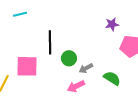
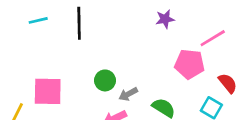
purple star: (112, 24) -> (165, 19), moved
black line: (50, 42) -> (79, 23), moved

